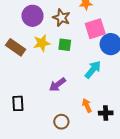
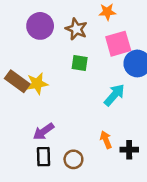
yellow star: (42, 43) -> (37, 84), moved
brown rectangle: (16, 47) -> (17, 81), moved
purple arrow: (57, 85) -> (44, 132), moved
black rectangle: (18, 103) -> (44, 157), moved

